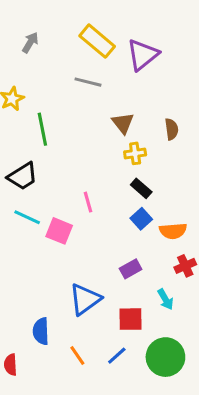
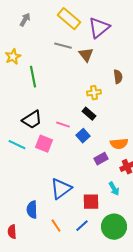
brown triangle: (123, 123) -> (86, 55), moved
black trapezoid: (23, 176) -> (32, 120), moved
black rectangle: (141, 188) -> (89, 114), moved
pink line: (88, 202) -> (63, 125), turned -56
cyan line: (27, 217) -> (17, 145), moved
blue square: (141, 219) -> (83, 136), moved
purple rectangle: (131, 269) -> (101, 159), moved

